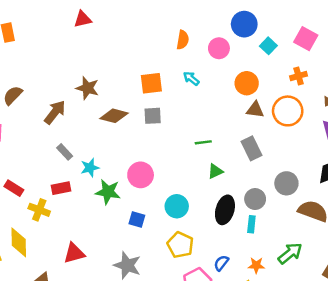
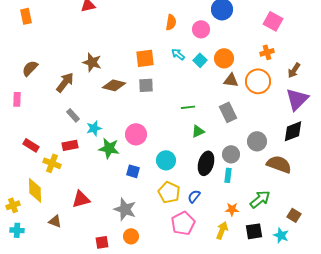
cyan square: (268, 46) -> (200, 60), moved
blue semicircle: (221, 263) -> (194, 196), moved

